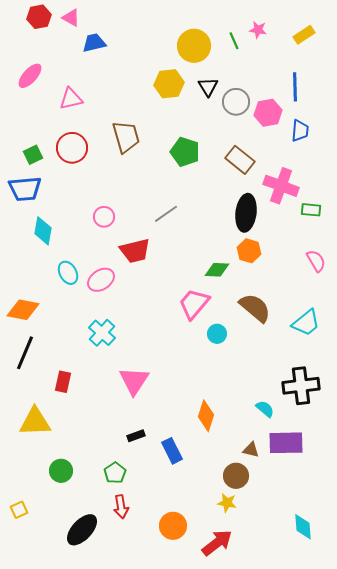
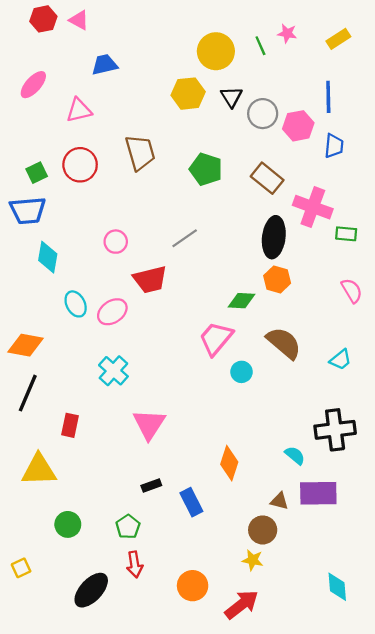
blue trapezoid: (94, 43) -> (105, 65), moved
cyan trapezoid: (306, 323) -> (341, 360), size x0.7

